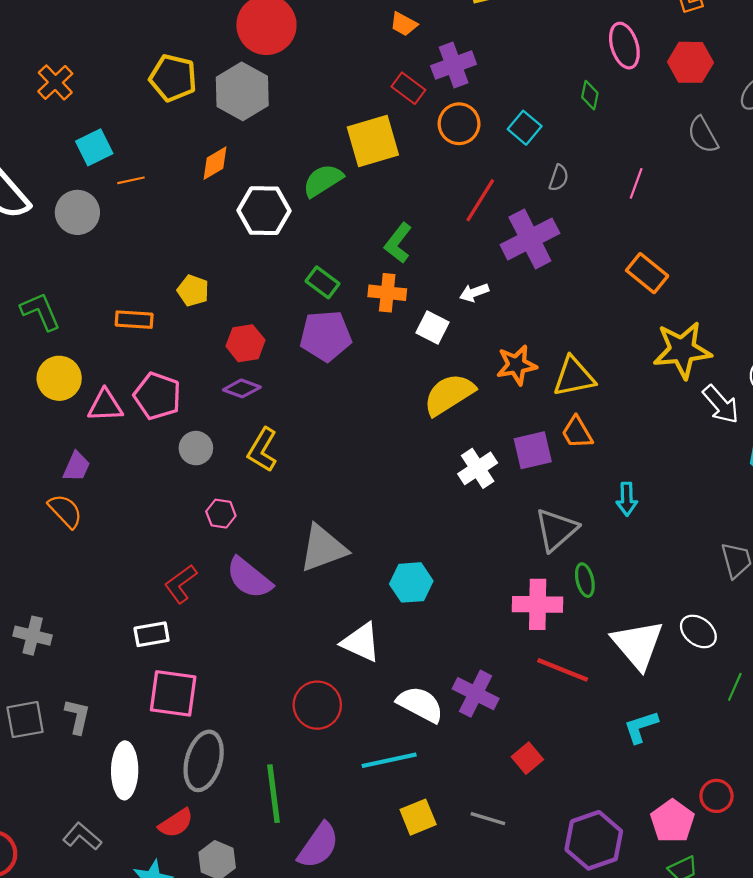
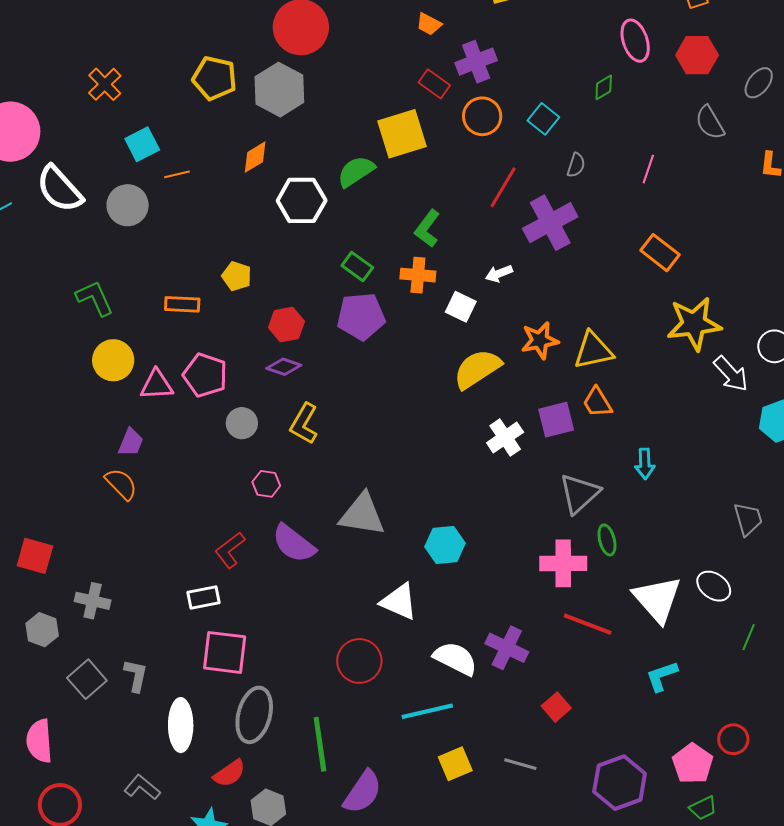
green diamond: (590, 95) -> (604, 87), turned 48
gray triangle: (323, 548) -> (362, 515), turned 30
gray square: (25, 720) -> (87, 679), turned -30

